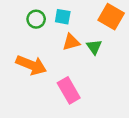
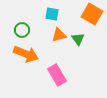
green circle: (36, 19) -> (22, 30), moved

